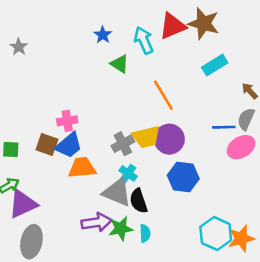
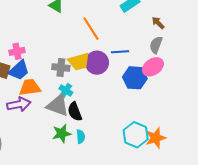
blue line: (224, 127) -> (120, 52), moved
gray cross: (123, 144) -> (61, 67), turned 36
blue hexagon: (183, 177) -> (135, 78), moved
purple arrow: (97, 222) -> (19, 104), moved

